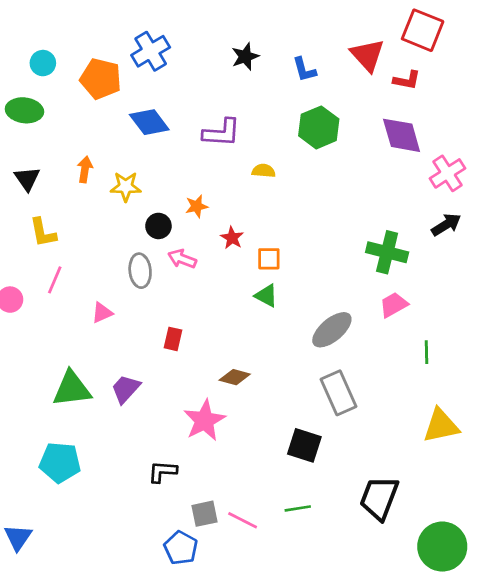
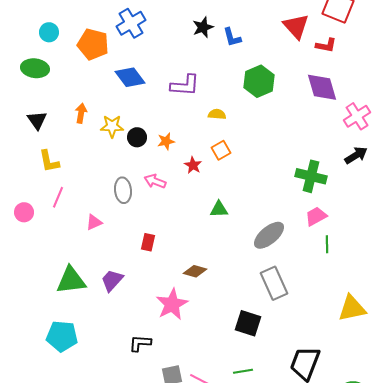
blue L-shape: (304, 70) -> (232, 37), moved
black circle: (158, 226) -> (137, 137), moved
orange square: (269, 259) -> (221, 150), moved, turned -30
green triangle: (266, 296) -> (219, 209), turned -30
green line: (427, 352) -> (327, 244), moved

